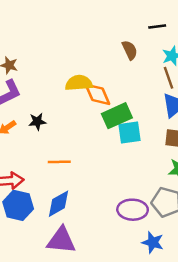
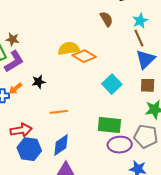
orange diamond: (97, 94) -> (84, 56), turned -30
green rectangle: (117, 116) -> (109, 125), moved, turned 35
cyan square: (129, 133) -> (112, 84), turned -30

